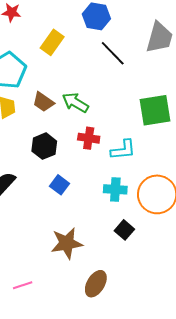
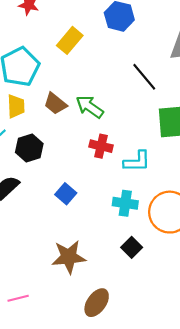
black line: (113, 53) -> (144, 77), moved
black hexagon: (44, 146) -> (29, 148), moved

